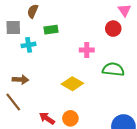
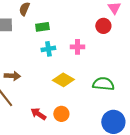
cyan cross: (29, 45) -> (48, 49), moved
green semicircle: (113, 69) -> (103, 84), moved

